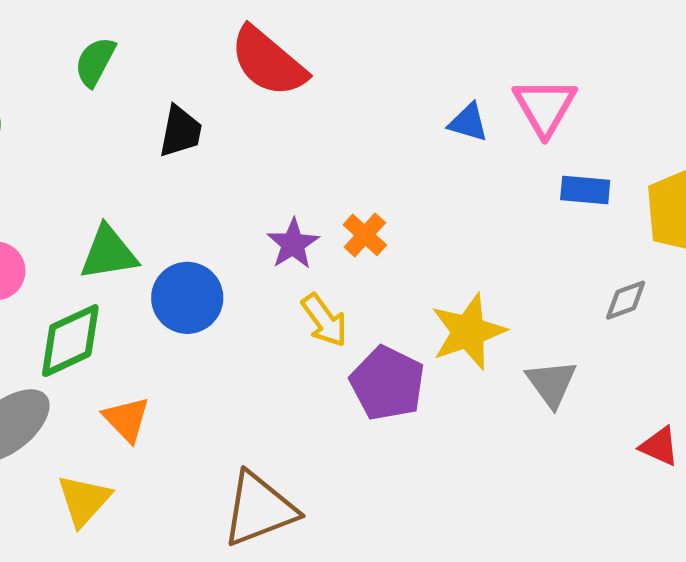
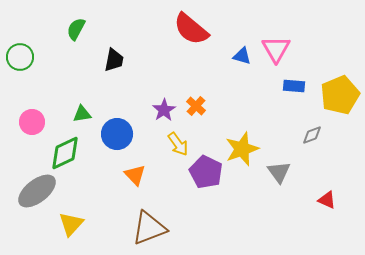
red semicircle: (268, 62) -> (191, 29), moved
green triangle: (109, 253) -> (82, 114), size x0.7
orange triangle: (127, 419) -> (135, 175), moved

